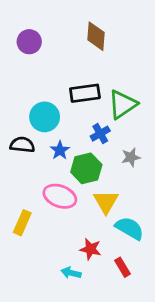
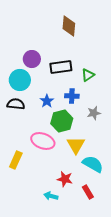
purple circle: (29, 42) -> (32, 59), moved
green triangle: (123, 104) -> (88, 75), size x0.6
cyan circle: (45, 117) -> (20, 80), moved
blue cross: (100, 134) -> (72, 96), turned 32
blue star: (60, 150) -> (47, 101), moved

